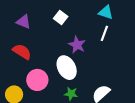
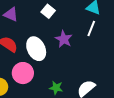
white ellipse: (67, 68) -> (36, 49), moved

